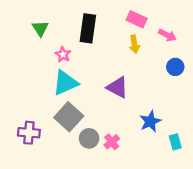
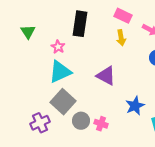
green triangle: (40, 28) -> (28, 32), moved
purple cross: (29, 133) -> (40, 123), moved, turned -30
pink cross: (112, 142) -> (101, 124), turned -32

